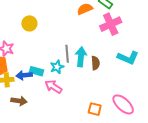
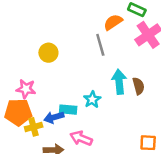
gray line: (67, 54) -> (100, 45), moved
pink arrow: (53, 87) -> (81, 138), moved

